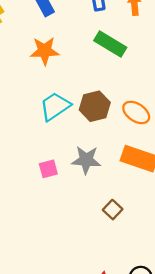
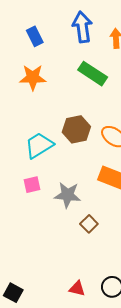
cyan trapezoid: (55, 106) -> (39, 145), moved
gray star: (86, 160) -> (68, 195), moved

